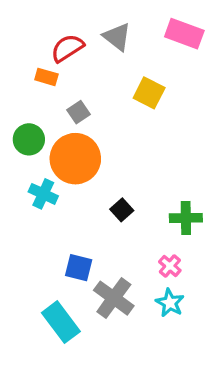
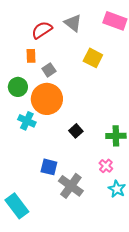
orange rectangle: (46, 77) -> (31, 56), moved, turned 72
cyan star: (170, 303) -> (117, 189), moved
cyan rectangle: (61, 322) -> (17, 206), moved

